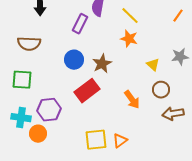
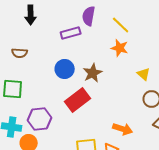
purple rectangle: (80, 24) -> (71, 33), turned 48
brown semicircle: (29, 44) -> (20, 53), size x0.7
orange arrow: (132, 100) -> (123, 129), moved, turned -36

